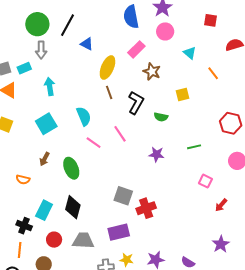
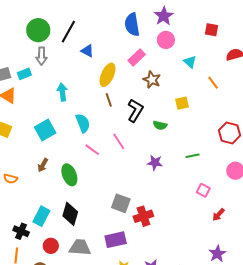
cyan arrow: (50, 86) -> (62, 92), moved
orange semicircle: (23, 180) -> (10, 179), moved

